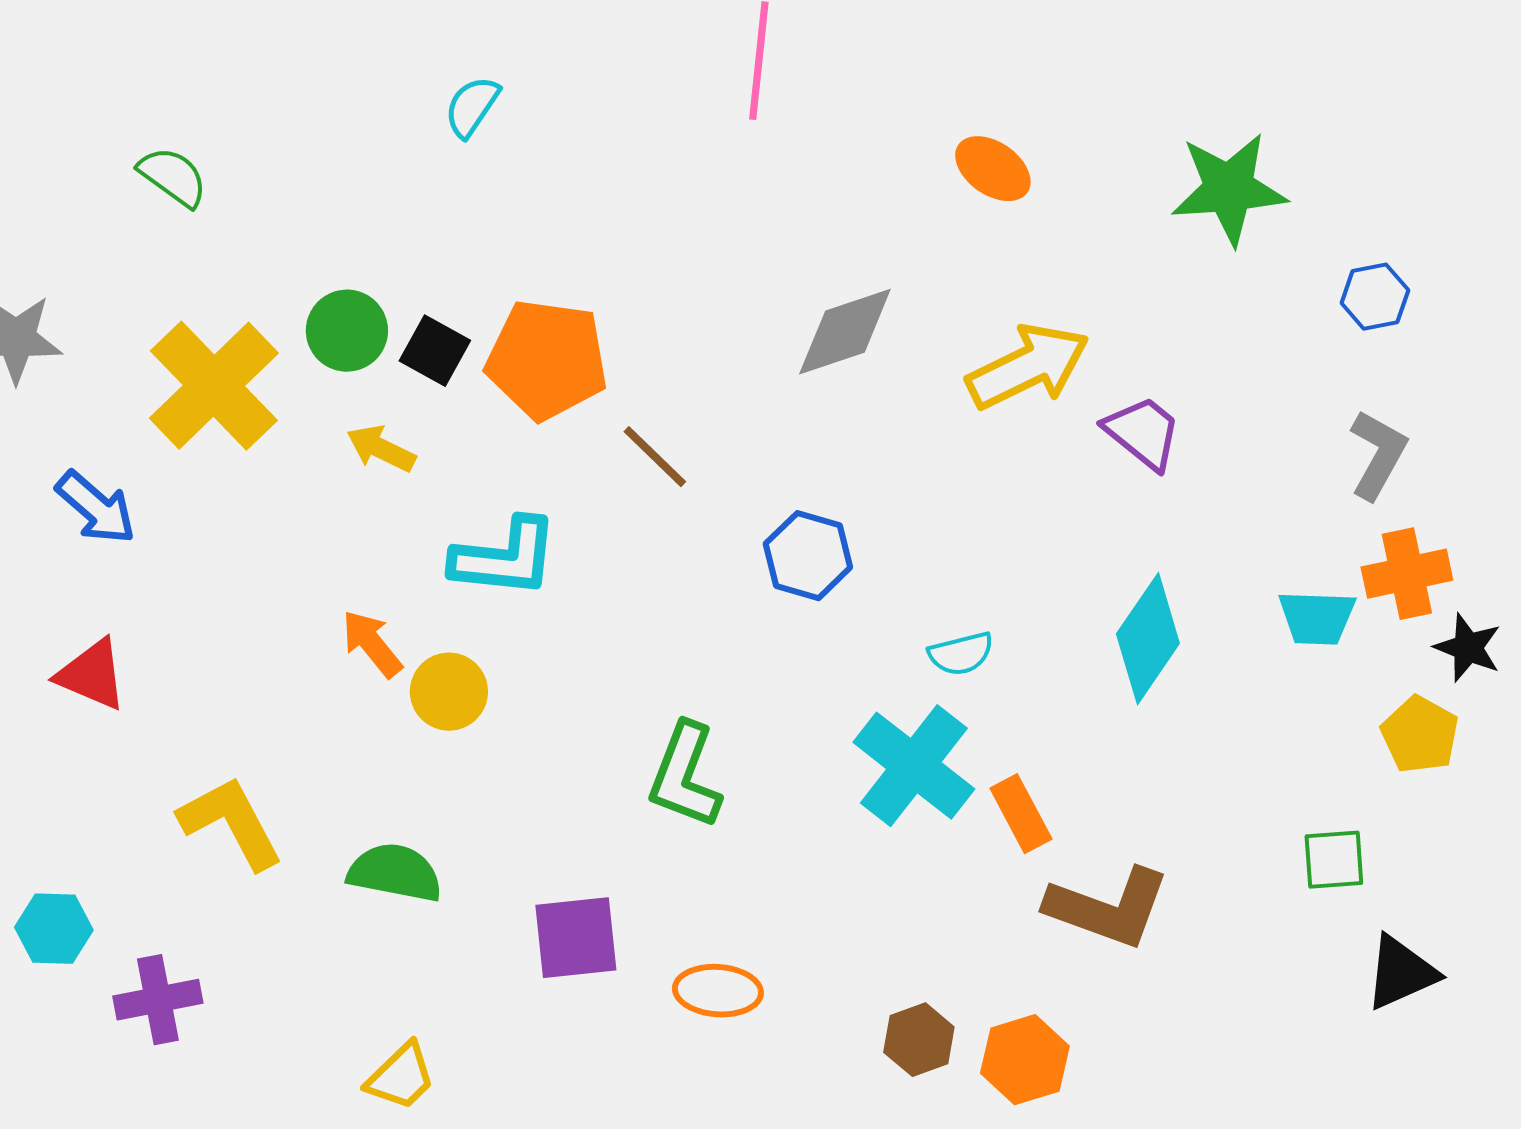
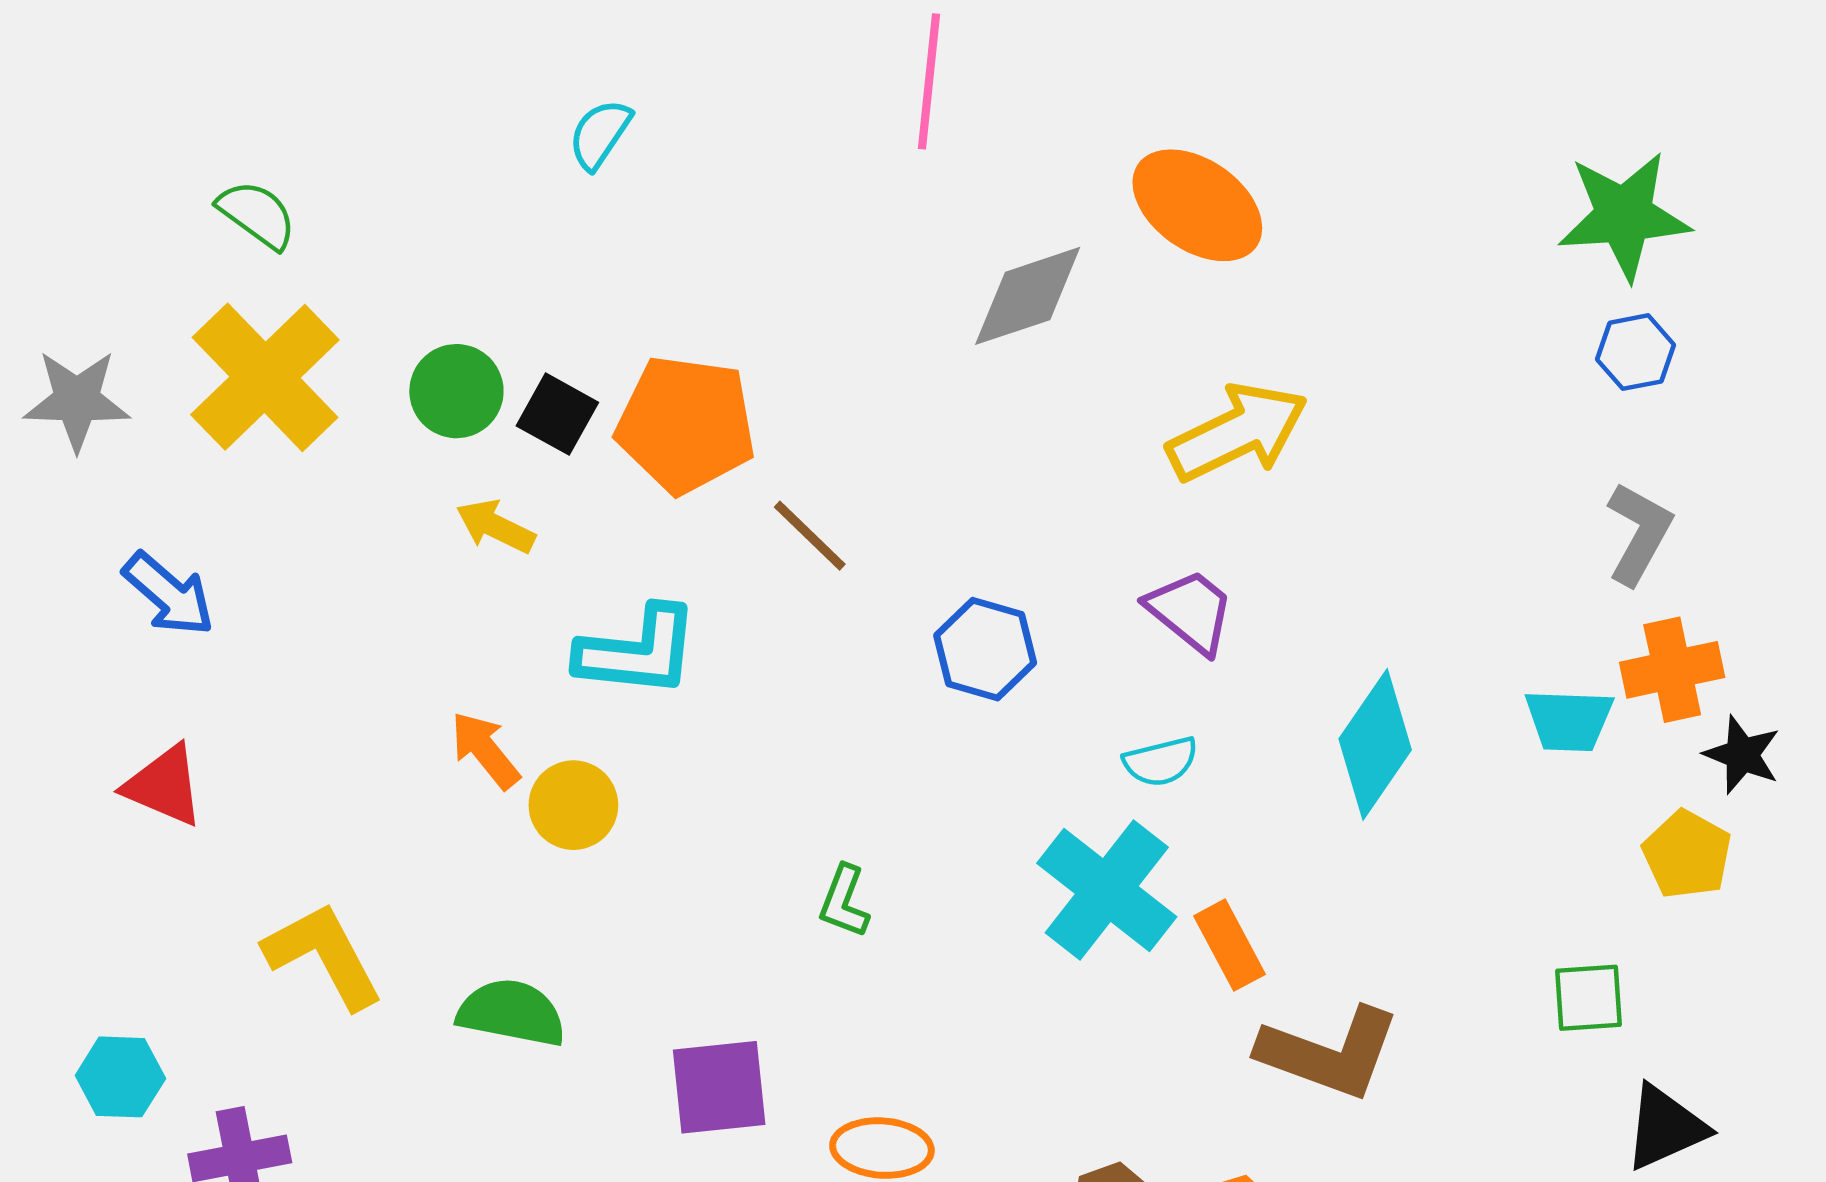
orange ellipse: (993, 169) -> (1197, 205), size x1.5
green star: (1229, 189) -> (1624, 216), moved
gray diamond: (845, 332) -> (1028, 296), moved
yellow cross: (214, 386) -> (265, 377), moved
purple trapezoid: (1143, 433) -> (1190, 611), moved
green L-shape: (685, 776) -> (844, 901), size x0.6

